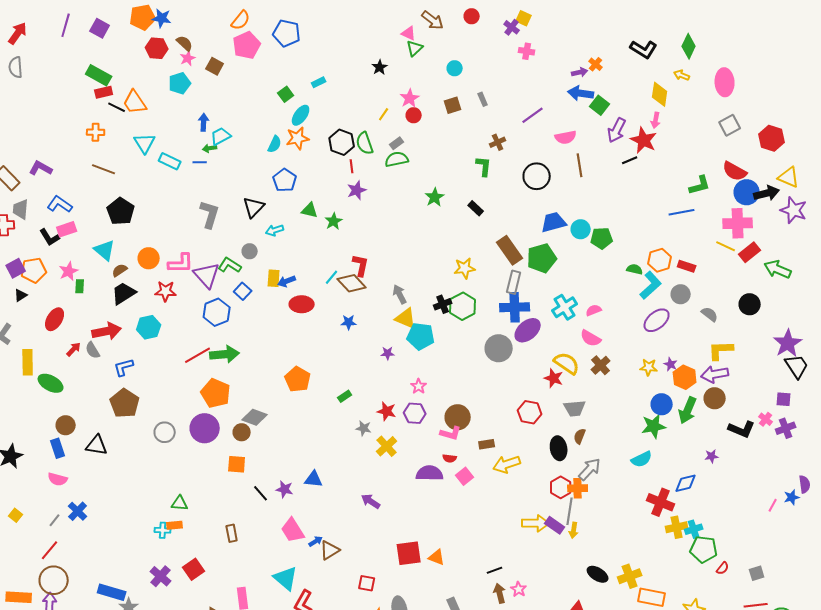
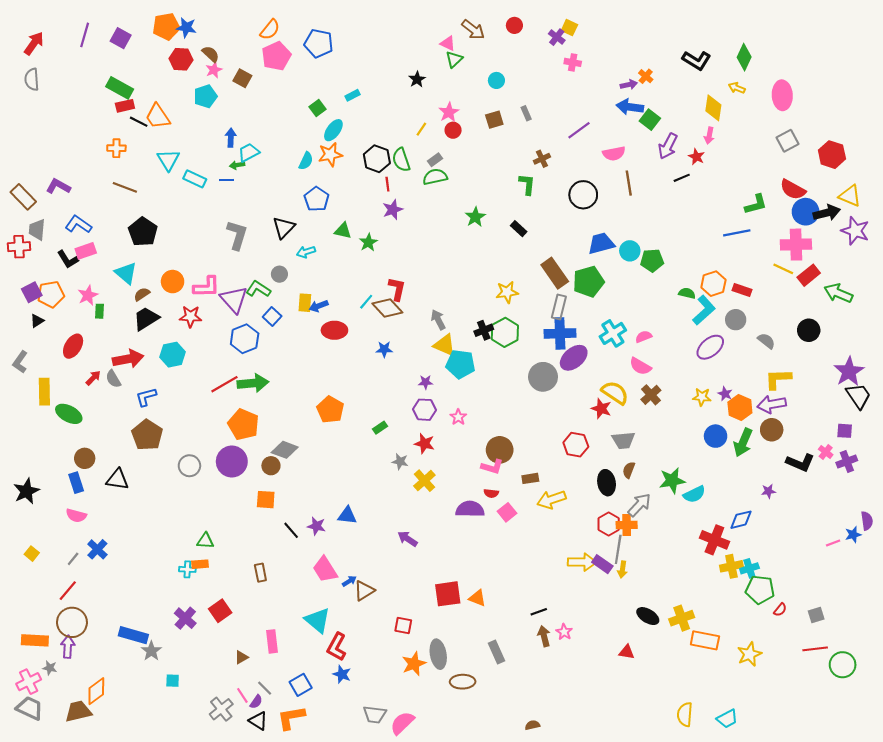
red star: (644, 140) -> (696, 157), size x0.6
purple hexagon: (415, 413) -> (424, 410), moved
green star: (654, 426) -> (672, 481), moved
pink line: (773, 505) -> (833, 543), turned 40

